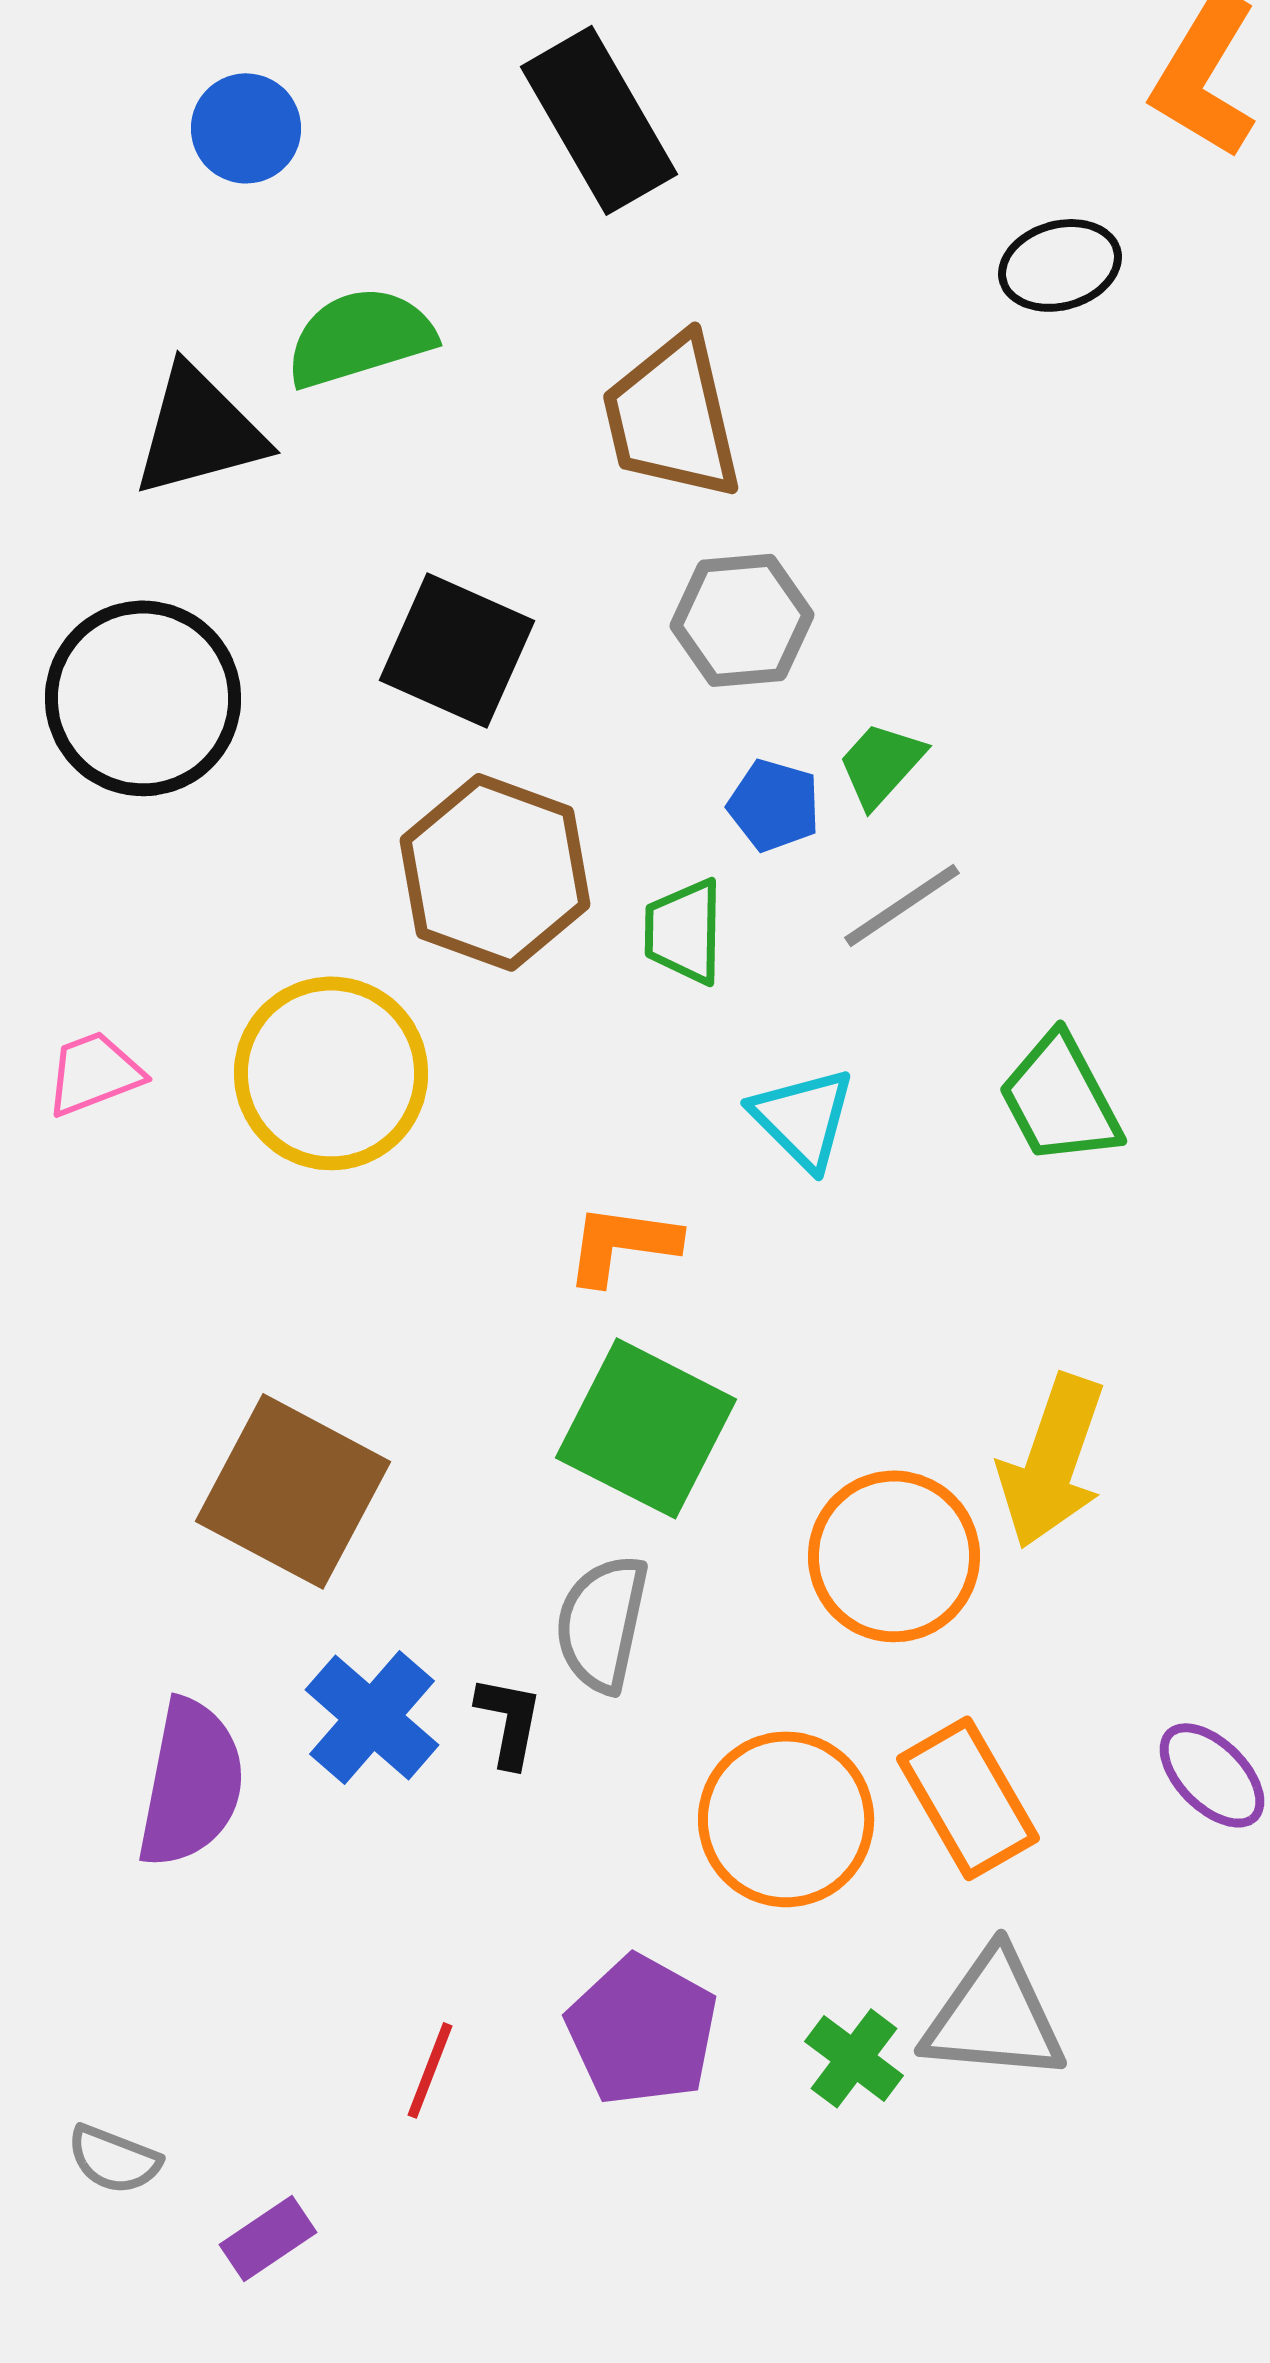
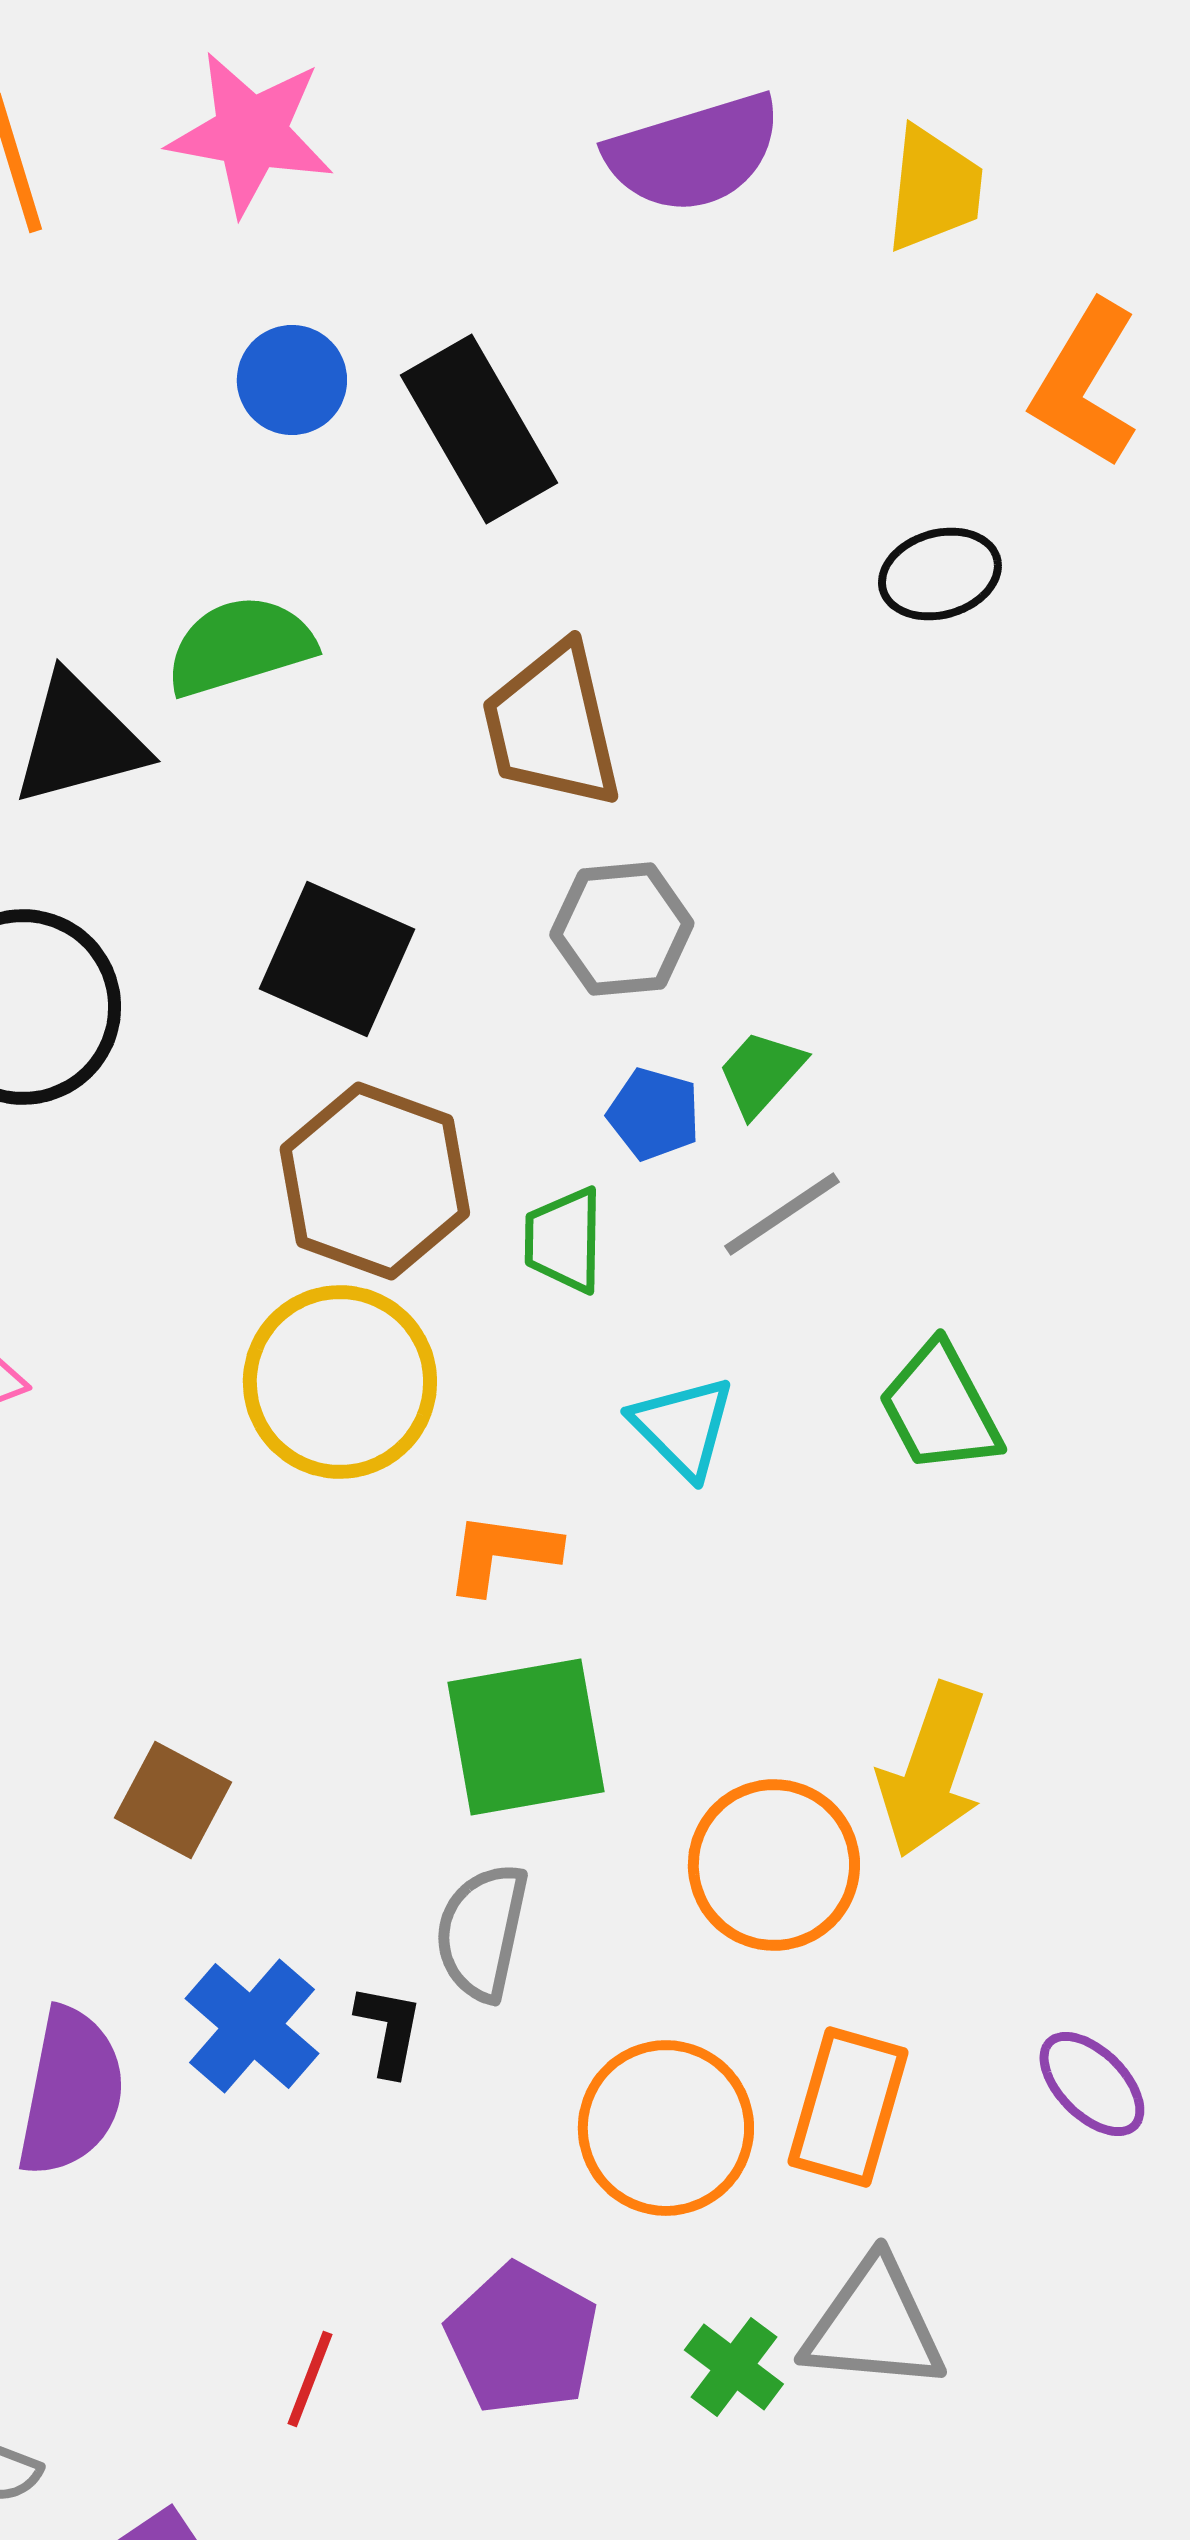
blue circle: (246, 128) -> (292, 380), moved
yellow circle: (331, 1073) -> (340, 1382), moved
green square: (646, 1428) -> (526, 1737), turned -37
brown square: (293, 1491) -> (173, 1800), size x0.6
orange rectangle: (968, 1798) -> (848, 2107), turned 46

